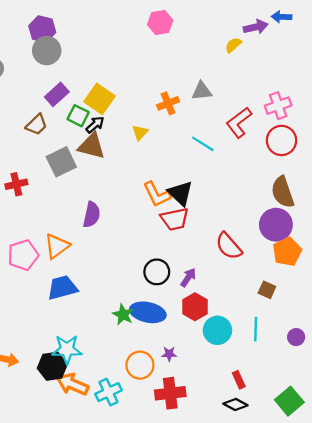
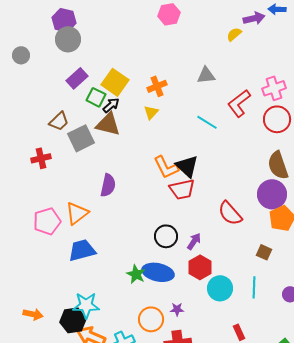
orange cross: (168, 103) -> (157, 86), moved
brown trapezoid: (37, 125) -> (59, 121), moved

